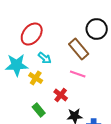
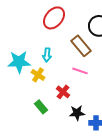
red ellipse: (32, 34) -> (54, 18), moved
cyan arrow: (45, 58) -> (47, 55), turned 56

